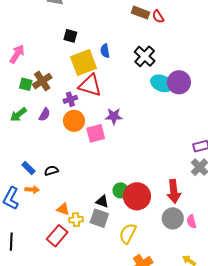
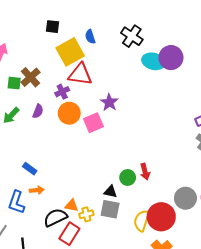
purple star: (114, 116) -> (109, 102), turned -30
black semicircle: (51, 171) -> (55, 218), moved, size x1.6
red arrow: (174, 191) -> (145, 172), moved, size x0.7
red circle: (137, 196) -> (161, 217), moved

